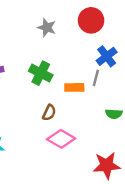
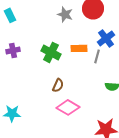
gray star: (47, 28) -> (65, 14), moved
orange rectangle: (74, 87) -> (79, 48), moved

